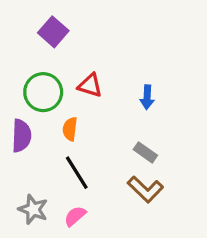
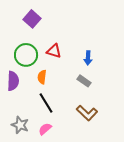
gray rectangle: (145, 152) -> (84, 81), moved

